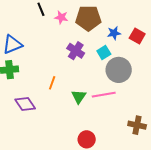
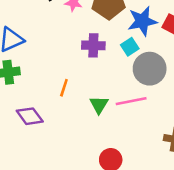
blue star: (114, 33) -> (142, 21), size x1.6
purple cross: (76, 51) -> (93, 45), turned -30

